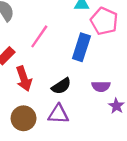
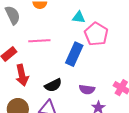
pink line: (39, 36) -> (39, 41), turned 45

